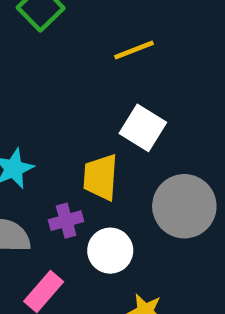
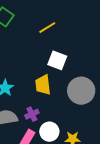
purple cross: (66, 221) -> (32, 114), moved
white circle: (110, 251) -> (49, 132), moved

